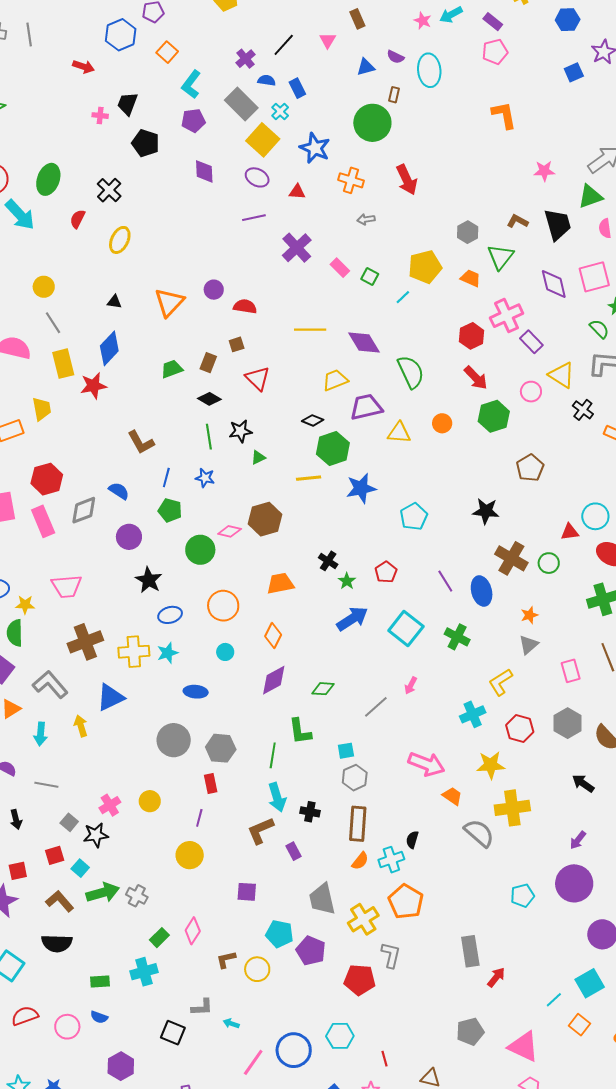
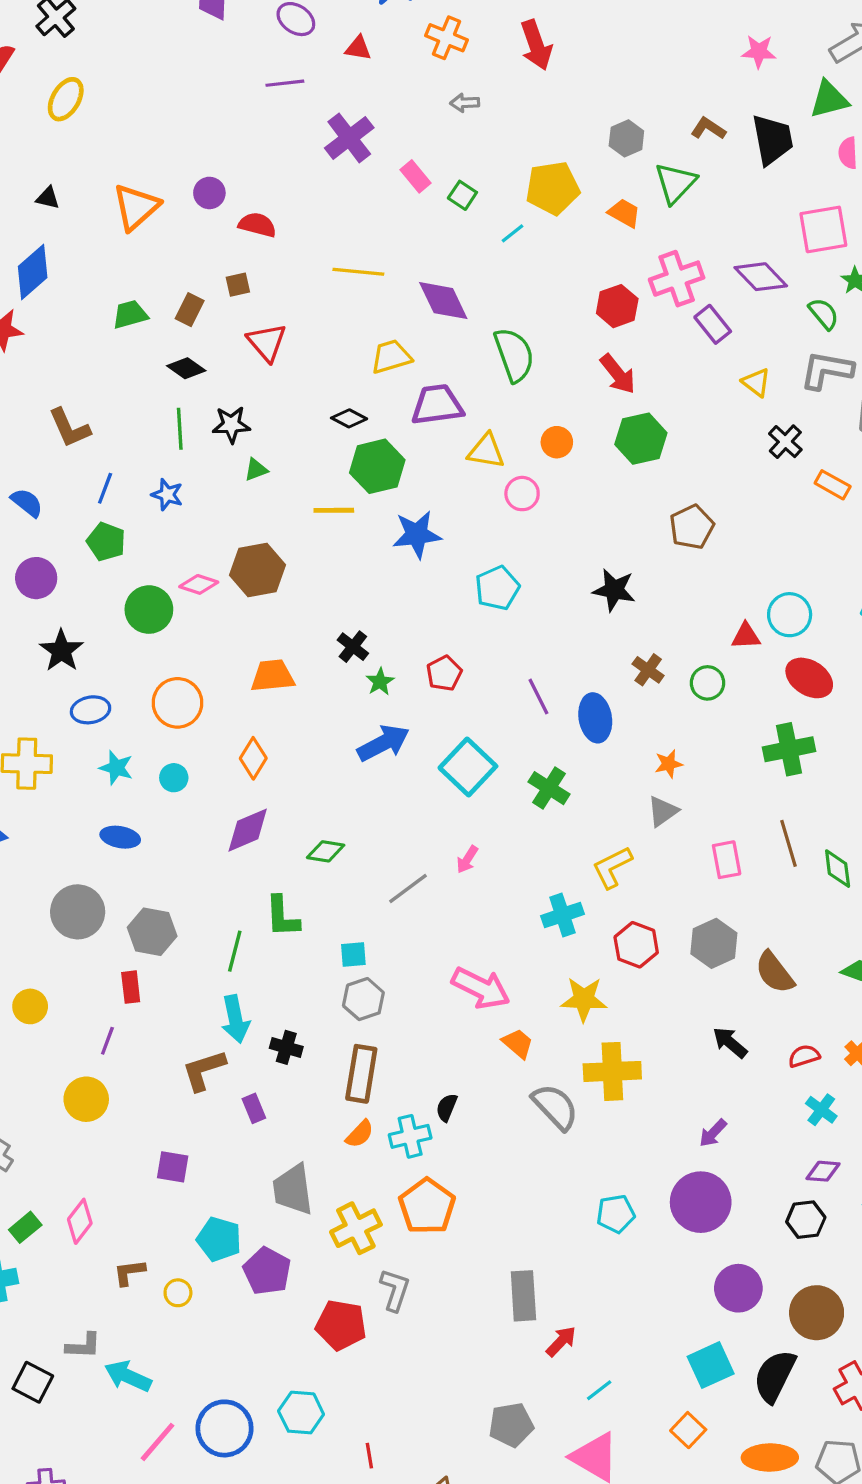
purple diamond: (554, 284) -> (761, 277), moved, turned -36
yellow triangle: (562, 375) -> (756, 382), size x0.7
pink circle: (531, 392) -> (522, 494), moved
brown cross: (511, 558) -> (648, 670), size x0.6
cyan star: (168, 653) -> (116, 768), moved, turned 30
yellow circle: (257, 969) -> (178, 1293), size x0.7
cyan line: (554, 1000) -> (599, 1390), moved
cyan arrow: (231, 1023) -> (128, 1376), size x1.8

